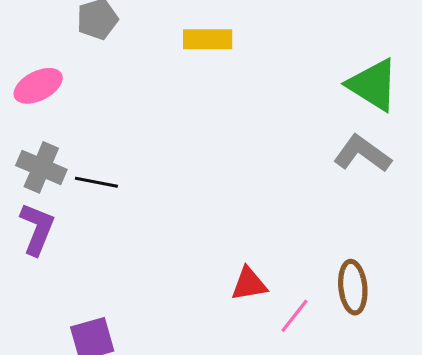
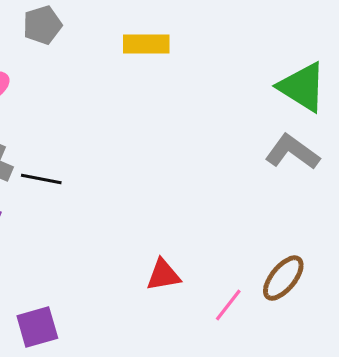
red triangle: (249, 284) -> (163, 275), moved
brown ellipse: (353, 287) -> (283, 278), turned 45

